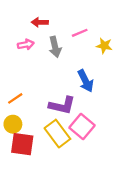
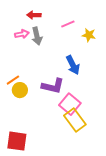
gray arrow: (55, 47) -> (37, 36), moved
yellow circle: (13, 124) -> (20, 90), moved
yellow rectangle: (57, 134) -> (75, 120), moved
red square: (22, 144) -> (17, 141), moved

